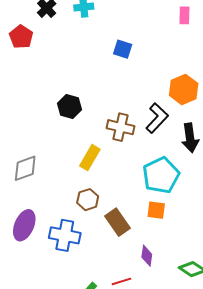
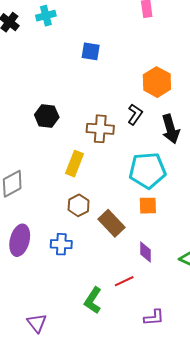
black L-shape: (157, 118) -> (135, 114), size x0.7
cyan pentagon: (161, 175) -> (147, 170), turned 30
blue cross: (65, 235) -> (61, 244), size x0.7

